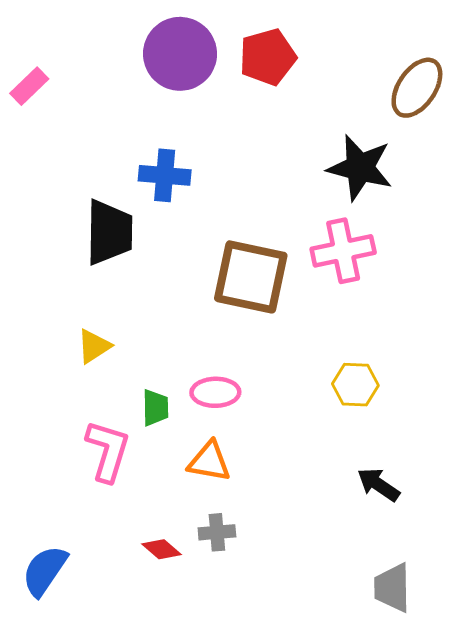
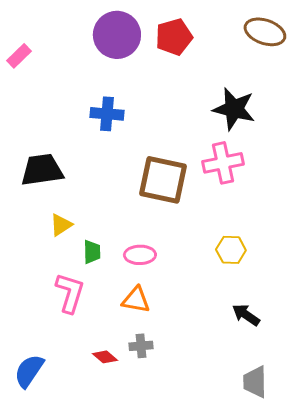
brown ellipse: (417, 88) -> (265, 32), moved, turned 75
black trapezoid: (109, 232) -> (42, 170), moved, turned -99
green trapezoid: (155, 408) -> (92, 252), moved

